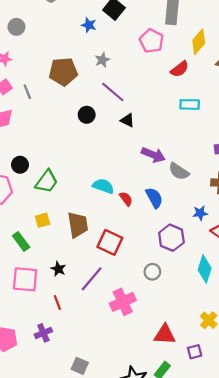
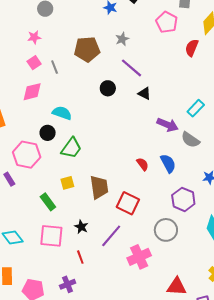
red semicircle: (180, 69) -> (192, 48), turned 150
cyan rectangle: (190, 104) -> (196, 108), moved, turned -48
cyan semicircle: (103, 186) -> (62, 113), moved
gray circle: (152, 272) -> (166, 230), size x1.5

